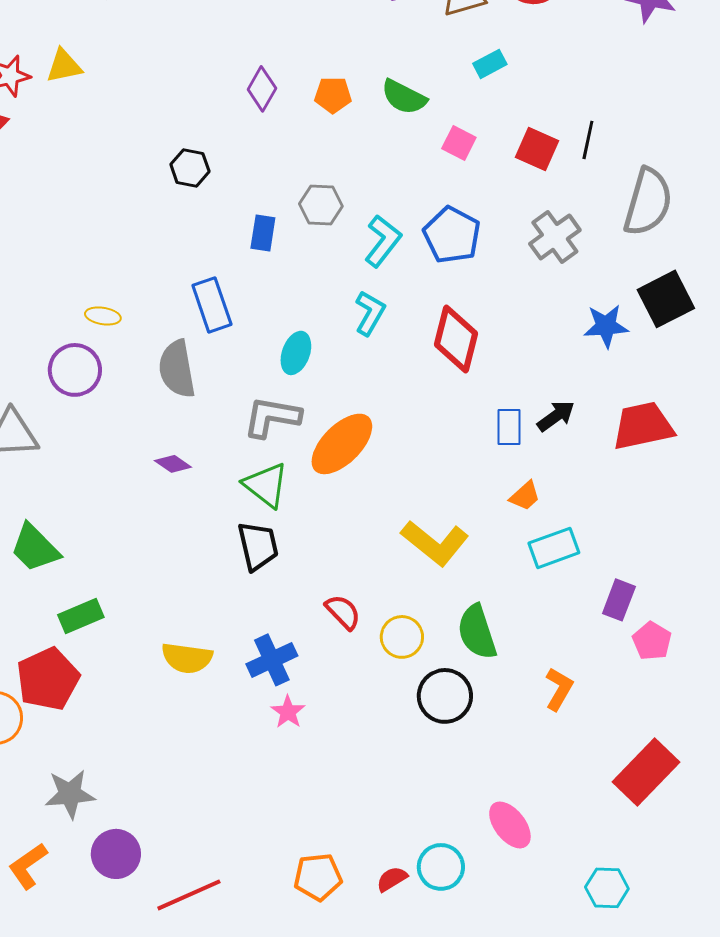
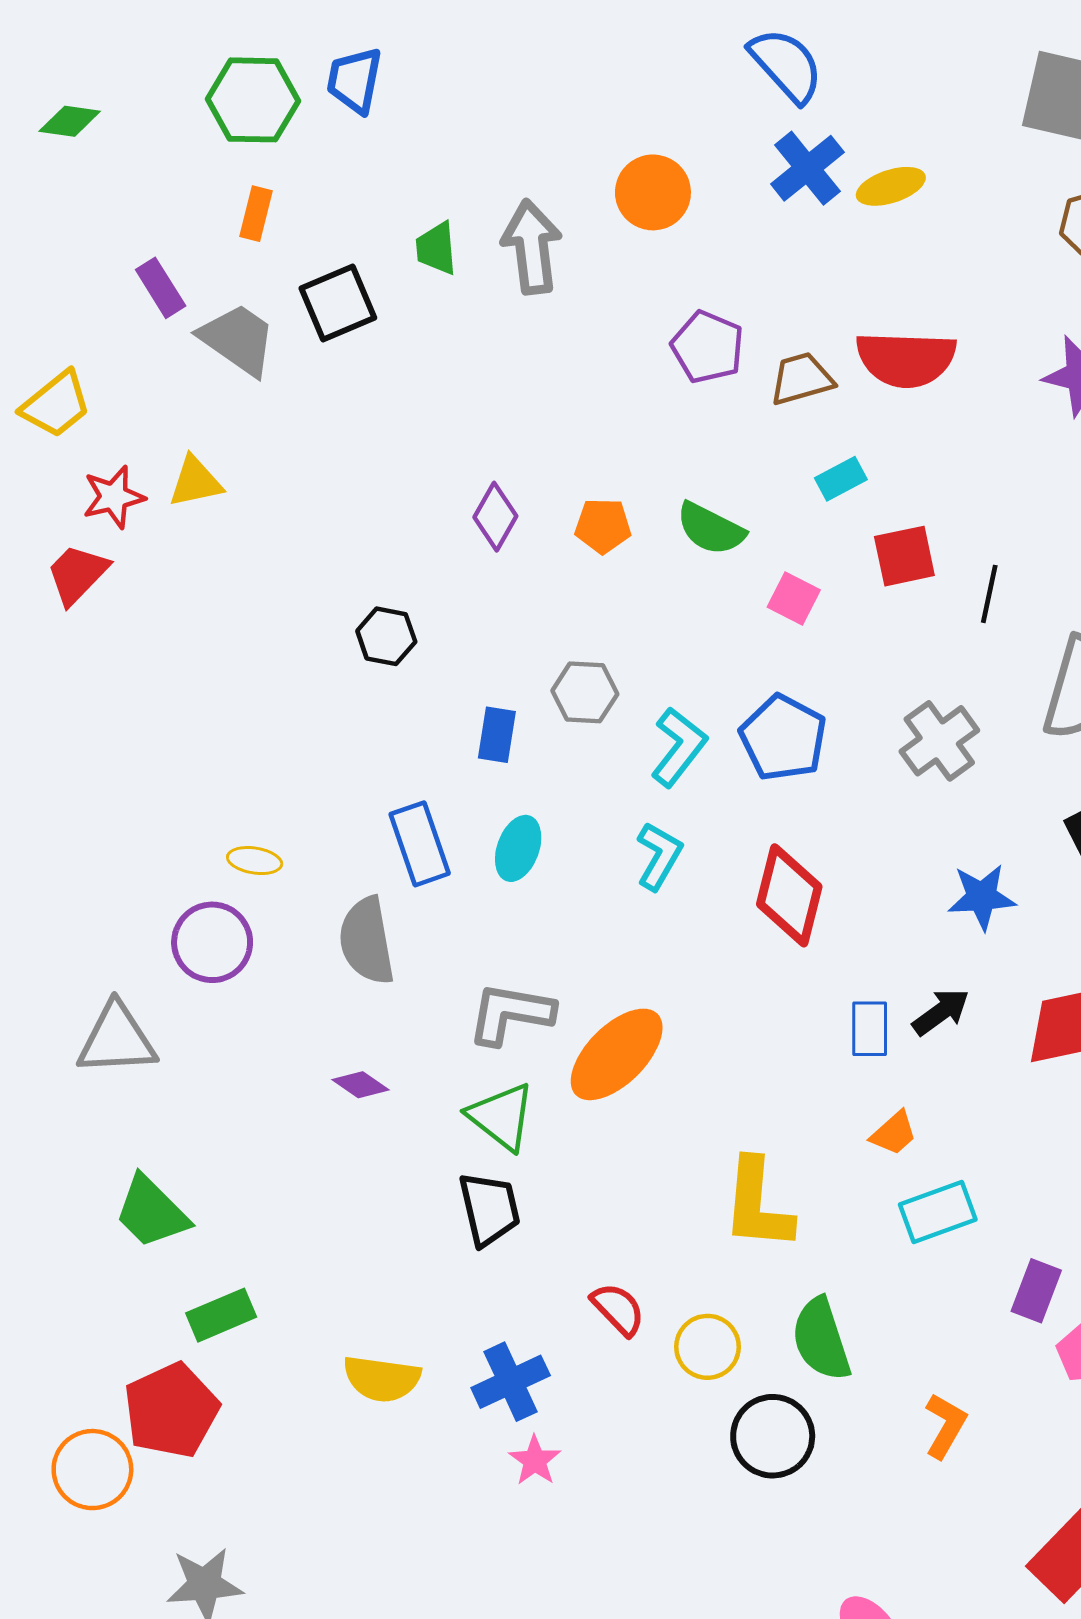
red square: (537, 149) -> (904, 556), moved, turned -36
blue star: (606, 326) -> (982, 897), moved
cyan ellipse: (296, 353) -> (518, 848), moved
yellow L-shape: (435, 543) -> (757, 1204), turned 56

